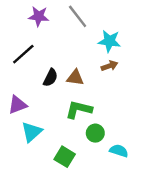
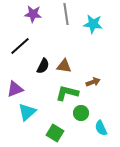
gray line: (78, 16) -> (66, 14), turned 30
cyan star: (109, 41) -> (93, 24), moved
brown arrow: (109, 66) -> (93, 82), moved
cyan semicircle: (119, 151) -> (101, 128), turned -133

